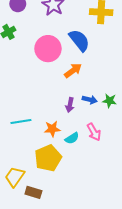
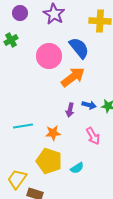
orange arrow: (73, 70) -> (73, 77), size x1.4
cyan semicircle: (72, 138) -> (77, 168), moved
yellow pentagon: (48, 158) -> (49, 161), turned -30

